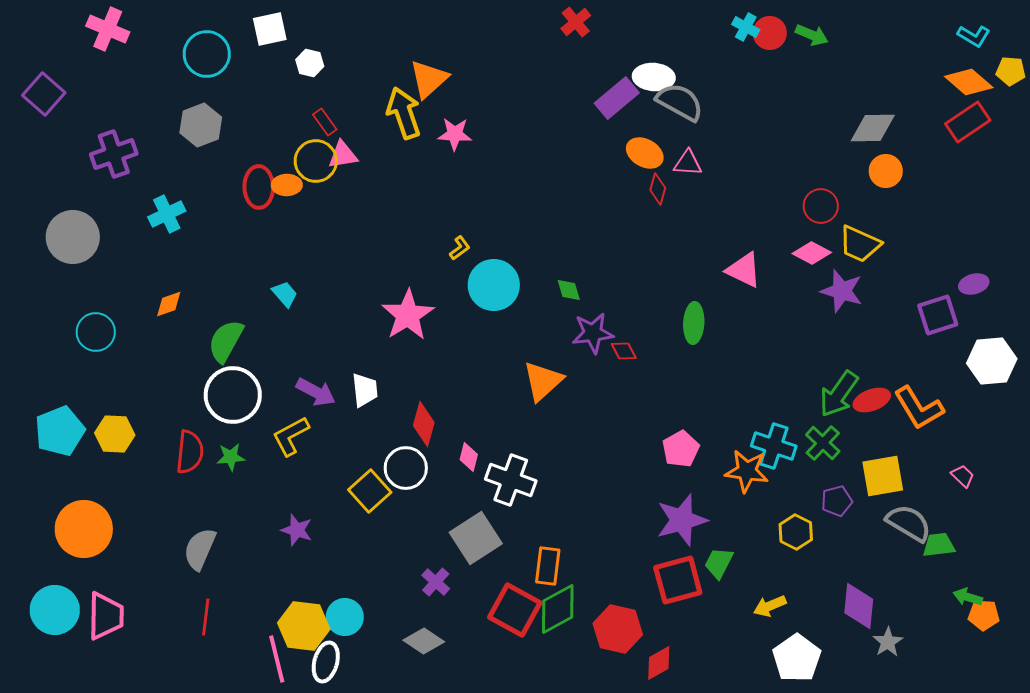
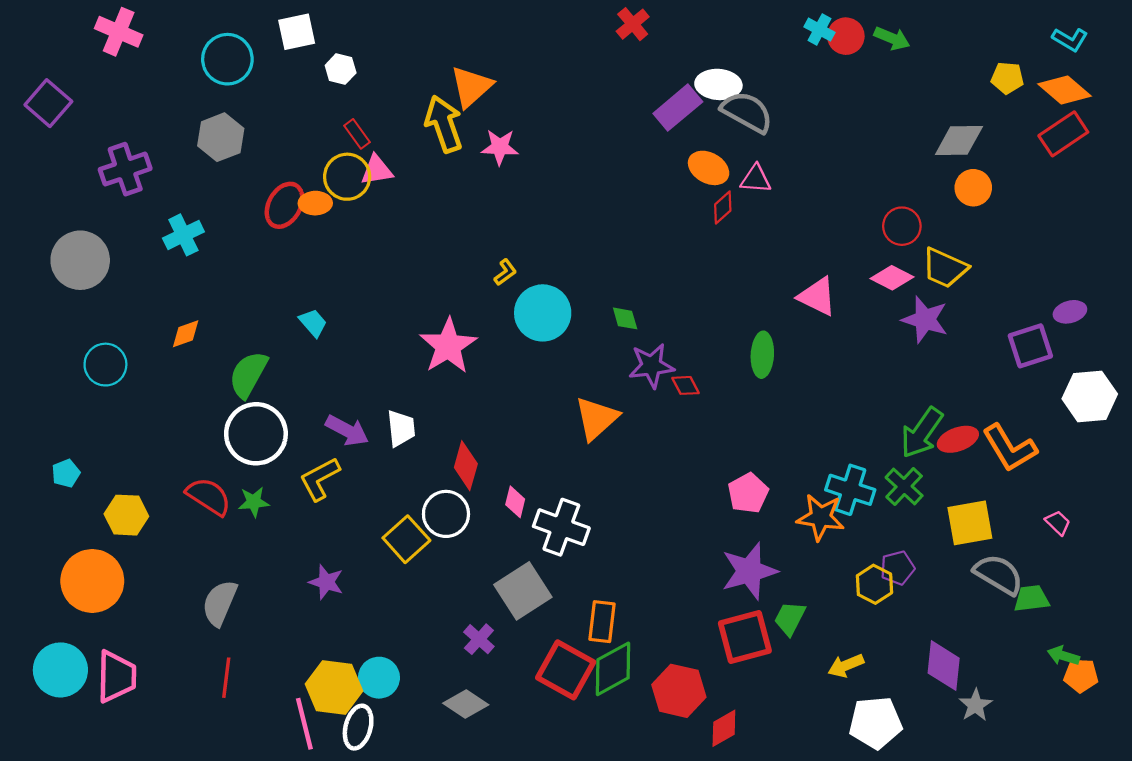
yellow pentagon: (1011, 71) -> (1007, 78), moved
red ellipse: (259, 187) -> (285, 205), turned 30
red diamond: (658, 189) -> (723, 207), turned 32
cyan pentagon: (60, 431) -> (66, 473), size x0.5
yellow hexagon: (115, 434) -> (126, 515), moved
red semicircle: (190, 452) -> (209, 496), turned -63
purple pentagon: (837, 501) -> (897, 568), moved
white pentagon: (797, 658) -> (876, 723), turned 30

